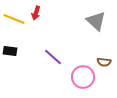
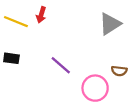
gray triangle: (96, 21) -> (110, 24), turned 45

